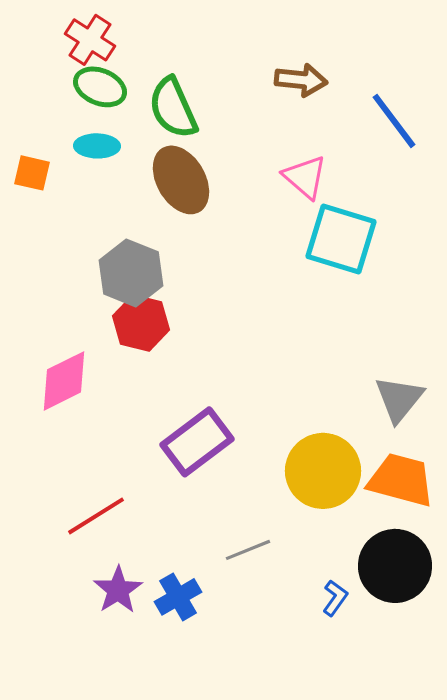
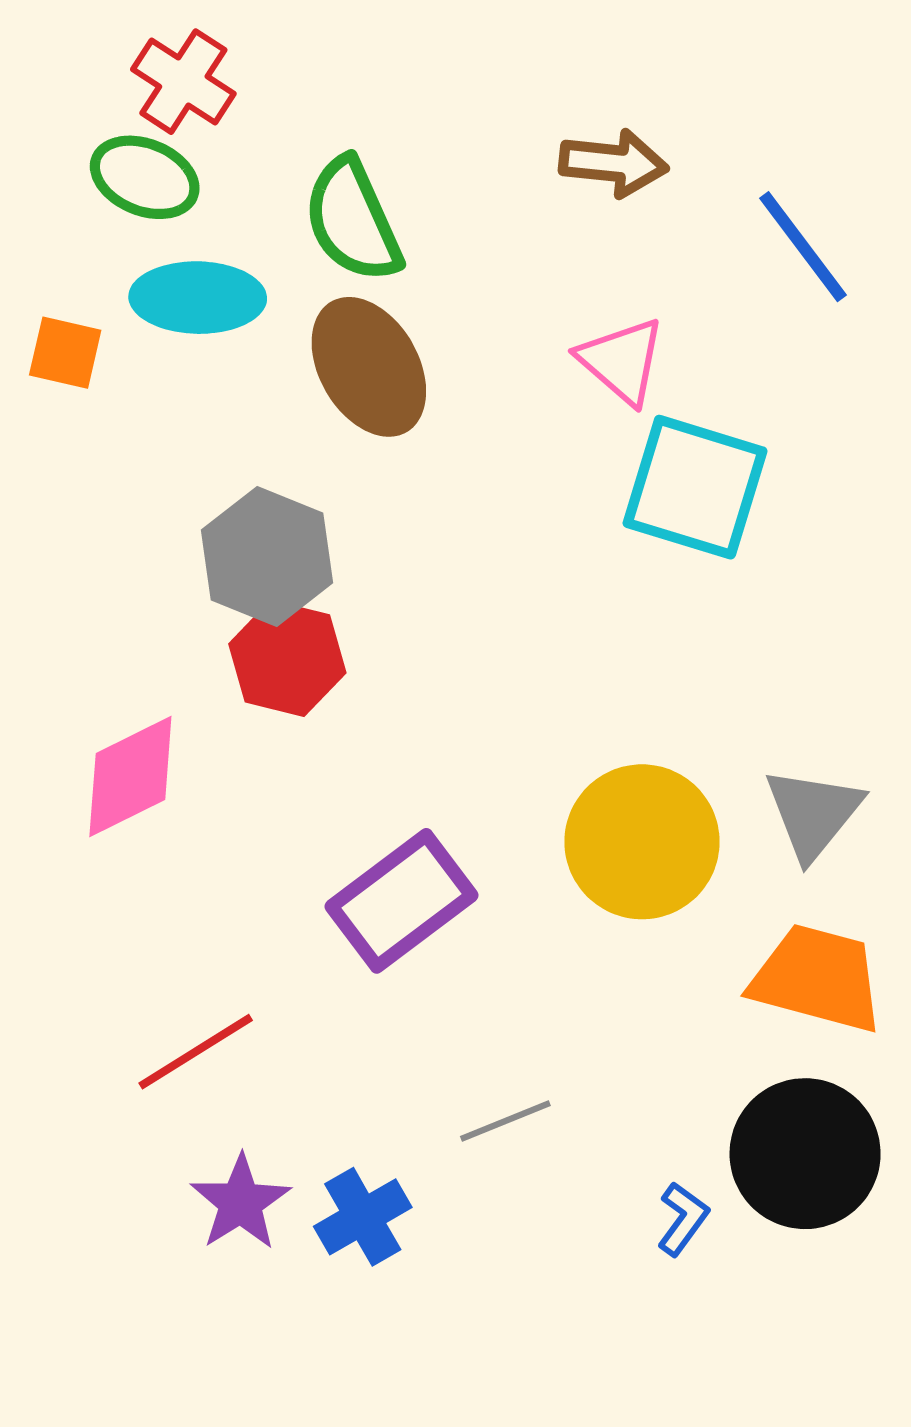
green ellipse: (100, 87) -> (145, 177), moved
cyan ellipse: (97, 146) -> (198, 298), size x1.4
yellow circle: (323, 471) -> (642, 842), moved

